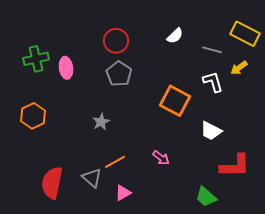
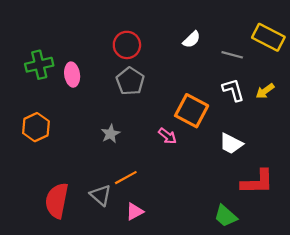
yellow arrow: (239, 68) -> (265, 91), moved
pink arrow: (161, 158) -> (167, 136), moved

